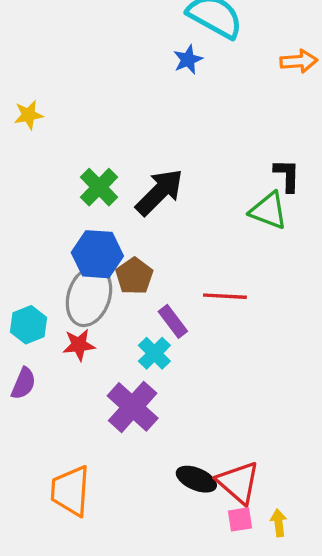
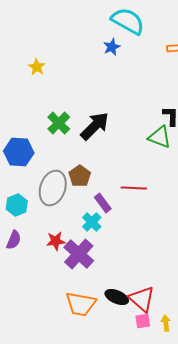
yellow star: (29, 115) -> (37, 67), moved, turned -30
blue hexagon: (97, 254) -> (19, 152), moved
red star: (79, 345) -> (56, 241), moved
orange trapezoid: (70, 491) -> (81, 304), moved, turned -84

